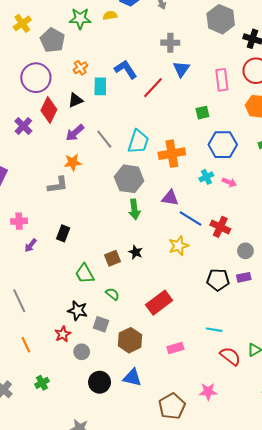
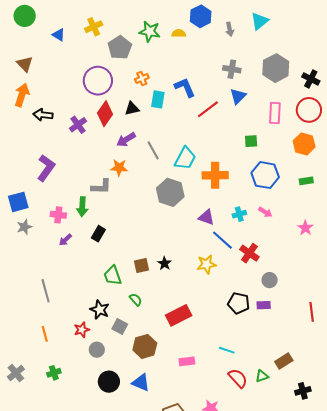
gray hexagon: (221, 19) -> (276, 68), moved
cyan cross: (206, 177) -> (239, 214), moved
green arrow: (134, 209) -> (82, 207), moved

